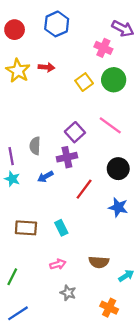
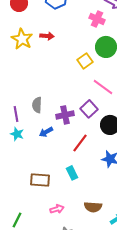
yellow square: (84, 82) -> (85, 61), moved
purple square: (75, 132) -> (89, 109), moved
brown rectangle: (26, 228) -> (40, 180), moved
cyan rectangle: (61, 228) -> (72, 173), moved

